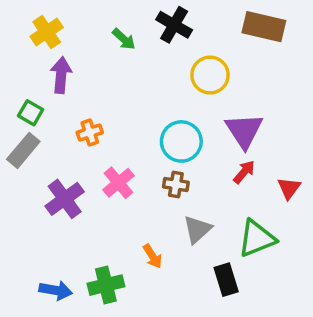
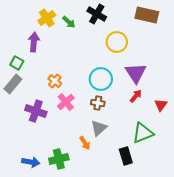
yellow cross: (47, 32) -> (47, 18), moved
orange cross: (90, 132) -> (55, 81), moved, turned -32
purple cross: (65, 199) -> (36, 111), turned -35
gray triangle: (197, 229) -> (99, 128), moved

